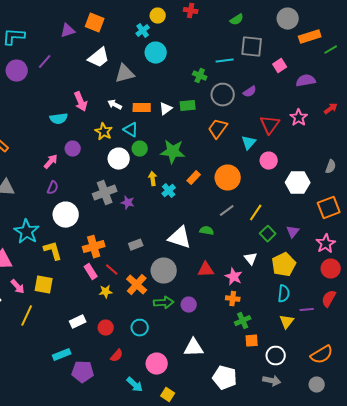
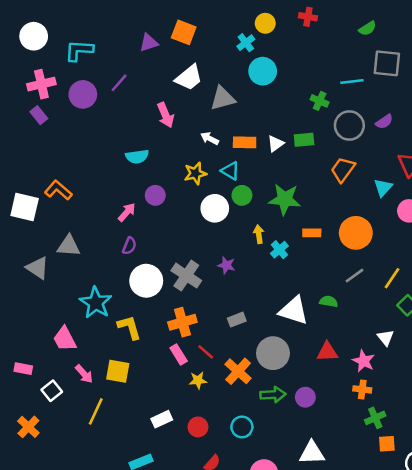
pink arrow: (81, 102) -> (166, 115), moved
yellow star: (104, 132) -> (195, 173), turned 30
orange rectangle: (194, 178) -> (312, 233), turned 48
gray cross: (105, 193) -> (186, 276), moved, turned -35

